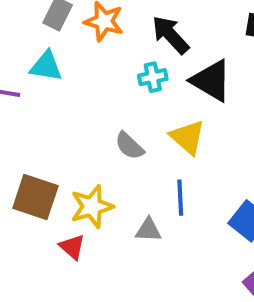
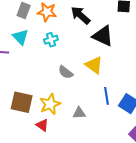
cyan triangle: (46, 66) -> (20, 37), turned 42
cyan cross: (153, 77) -> (51, 40), moved
blue line: (180, 198) -> (106, 96), moved

